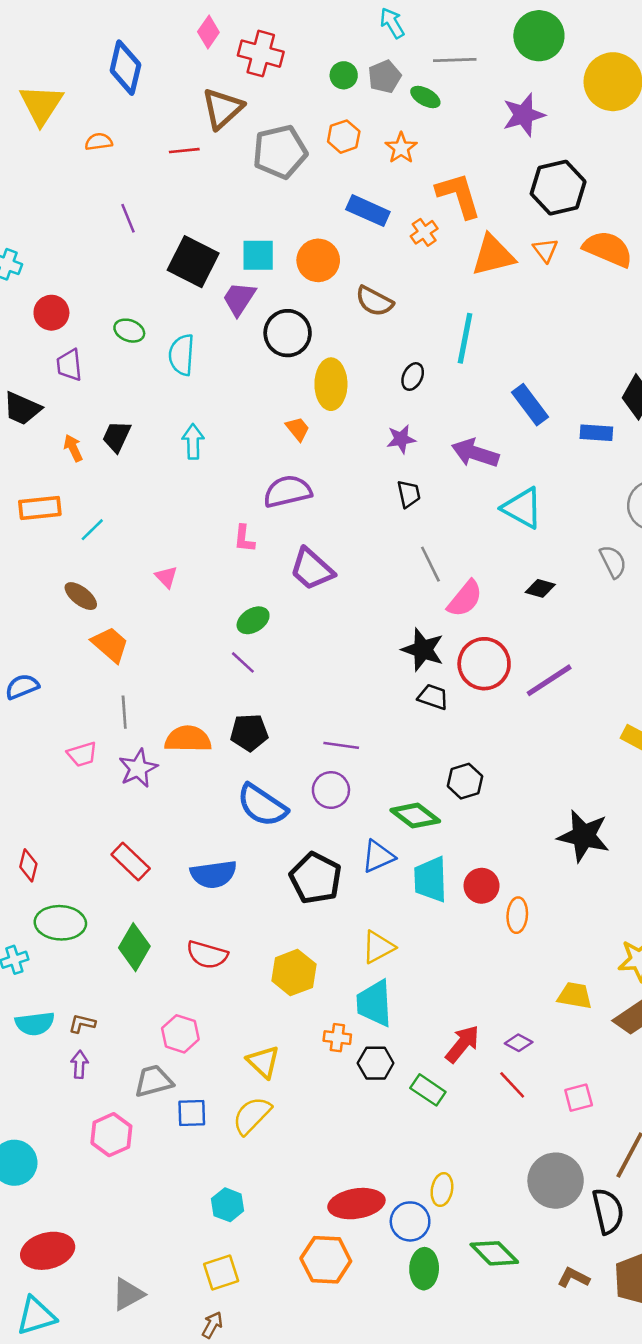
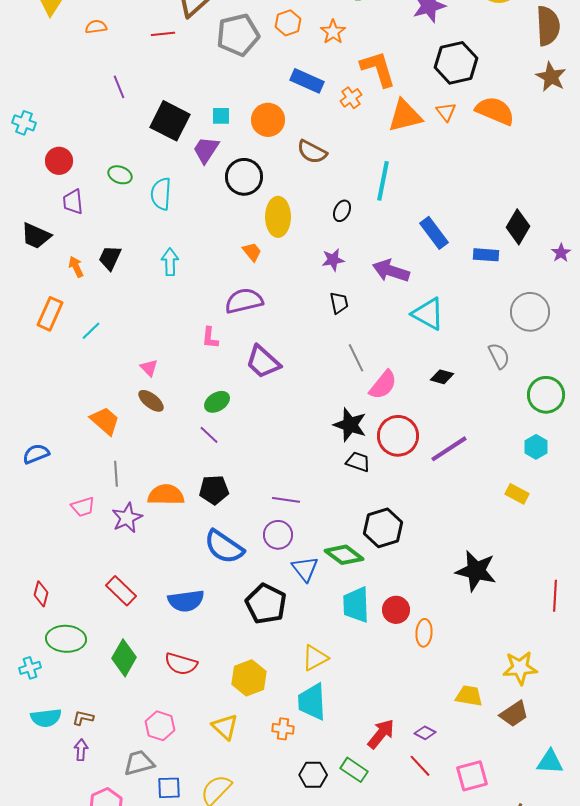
cyan square: (258, 255) -> (221, 116), size x0.7
orange rectangle: (40, 508) -> (50, 314), turned -60
brown ellipse: (81, 596) -> (151, 401), moved
black hexagon: (465, 781) -> (383, 528), size x1.4
blue triangle: (378, 856) -> (305, 569), moved, turned -44
yellow triangle: (263, 1062) -> (225, 727), moved
black hexagon: (376, 1063) -> (313, 775), moved
pink square: (579, 1098) -> (472, 776), size x1.4

